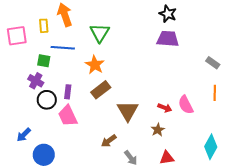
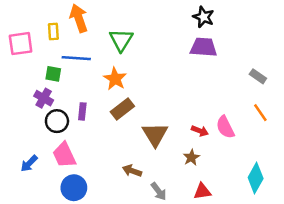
orange line: (215, 93) -> (260, 113), turned -35
pink trapezoid: (68, 116) -> (64, 155), moved
brown arrow: (109, 141) -> (132, 171), turned 56
blue circle: (44, 155) -> (74, 188), moved

